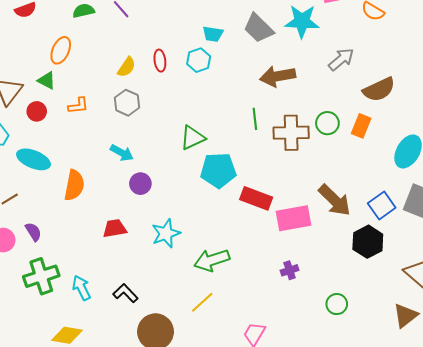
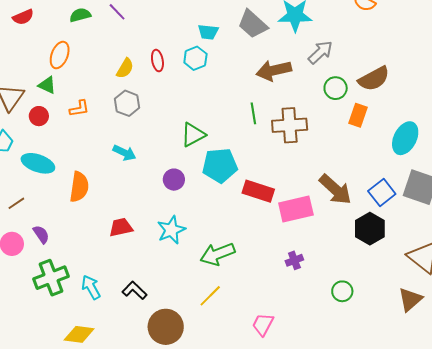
gray arrow: (341, 59) -> (320, 52), moved
green circle: (327, 123) -> (336, 88), moved
purple circle: (140, 184) -> (174, 180), moved

